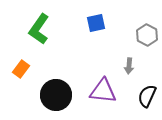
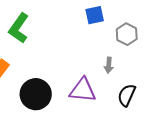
blue square: (96, 23) -> (95, 15), moved

